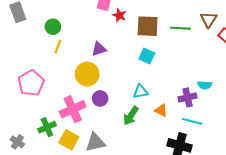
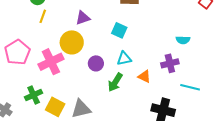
cyan square: (147, 56) -> (119, 30), moved
cyan semicircle: (205, 85) -> (183, 40), moved
purple circle: (100, 98) -> (96, 63), moved
pink cross: (73, 109) -> (51, 62), moved
cyan line: (192, 121) -> (190, 87), moved

